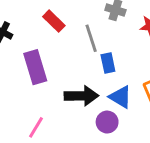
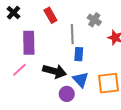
pink line: (36, 127) -> (19, 70), moved

